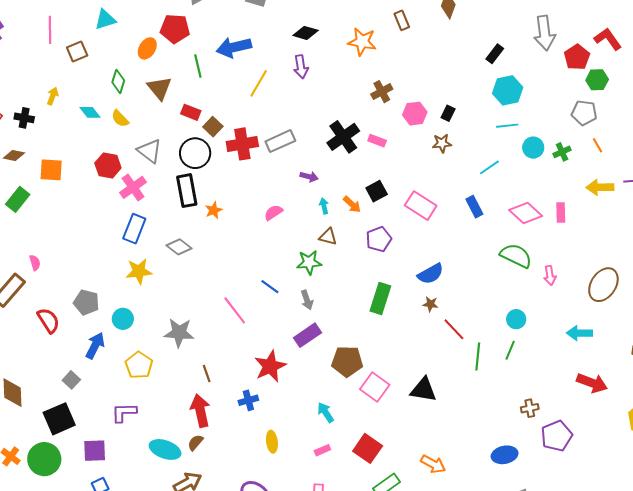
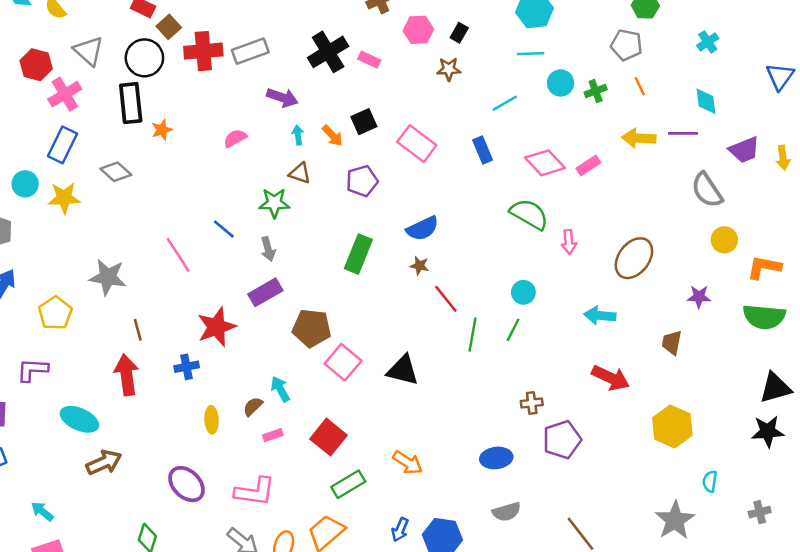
purple arrow: (309, 177) -> (282, 98), size x1.4
pink rectangle: (561, 213) -> (588, 165), turned 54
cyan circle: (123, 319) -> (25, 184), moved
brown semicircle: (195, 443) -> (253, 407), moved

